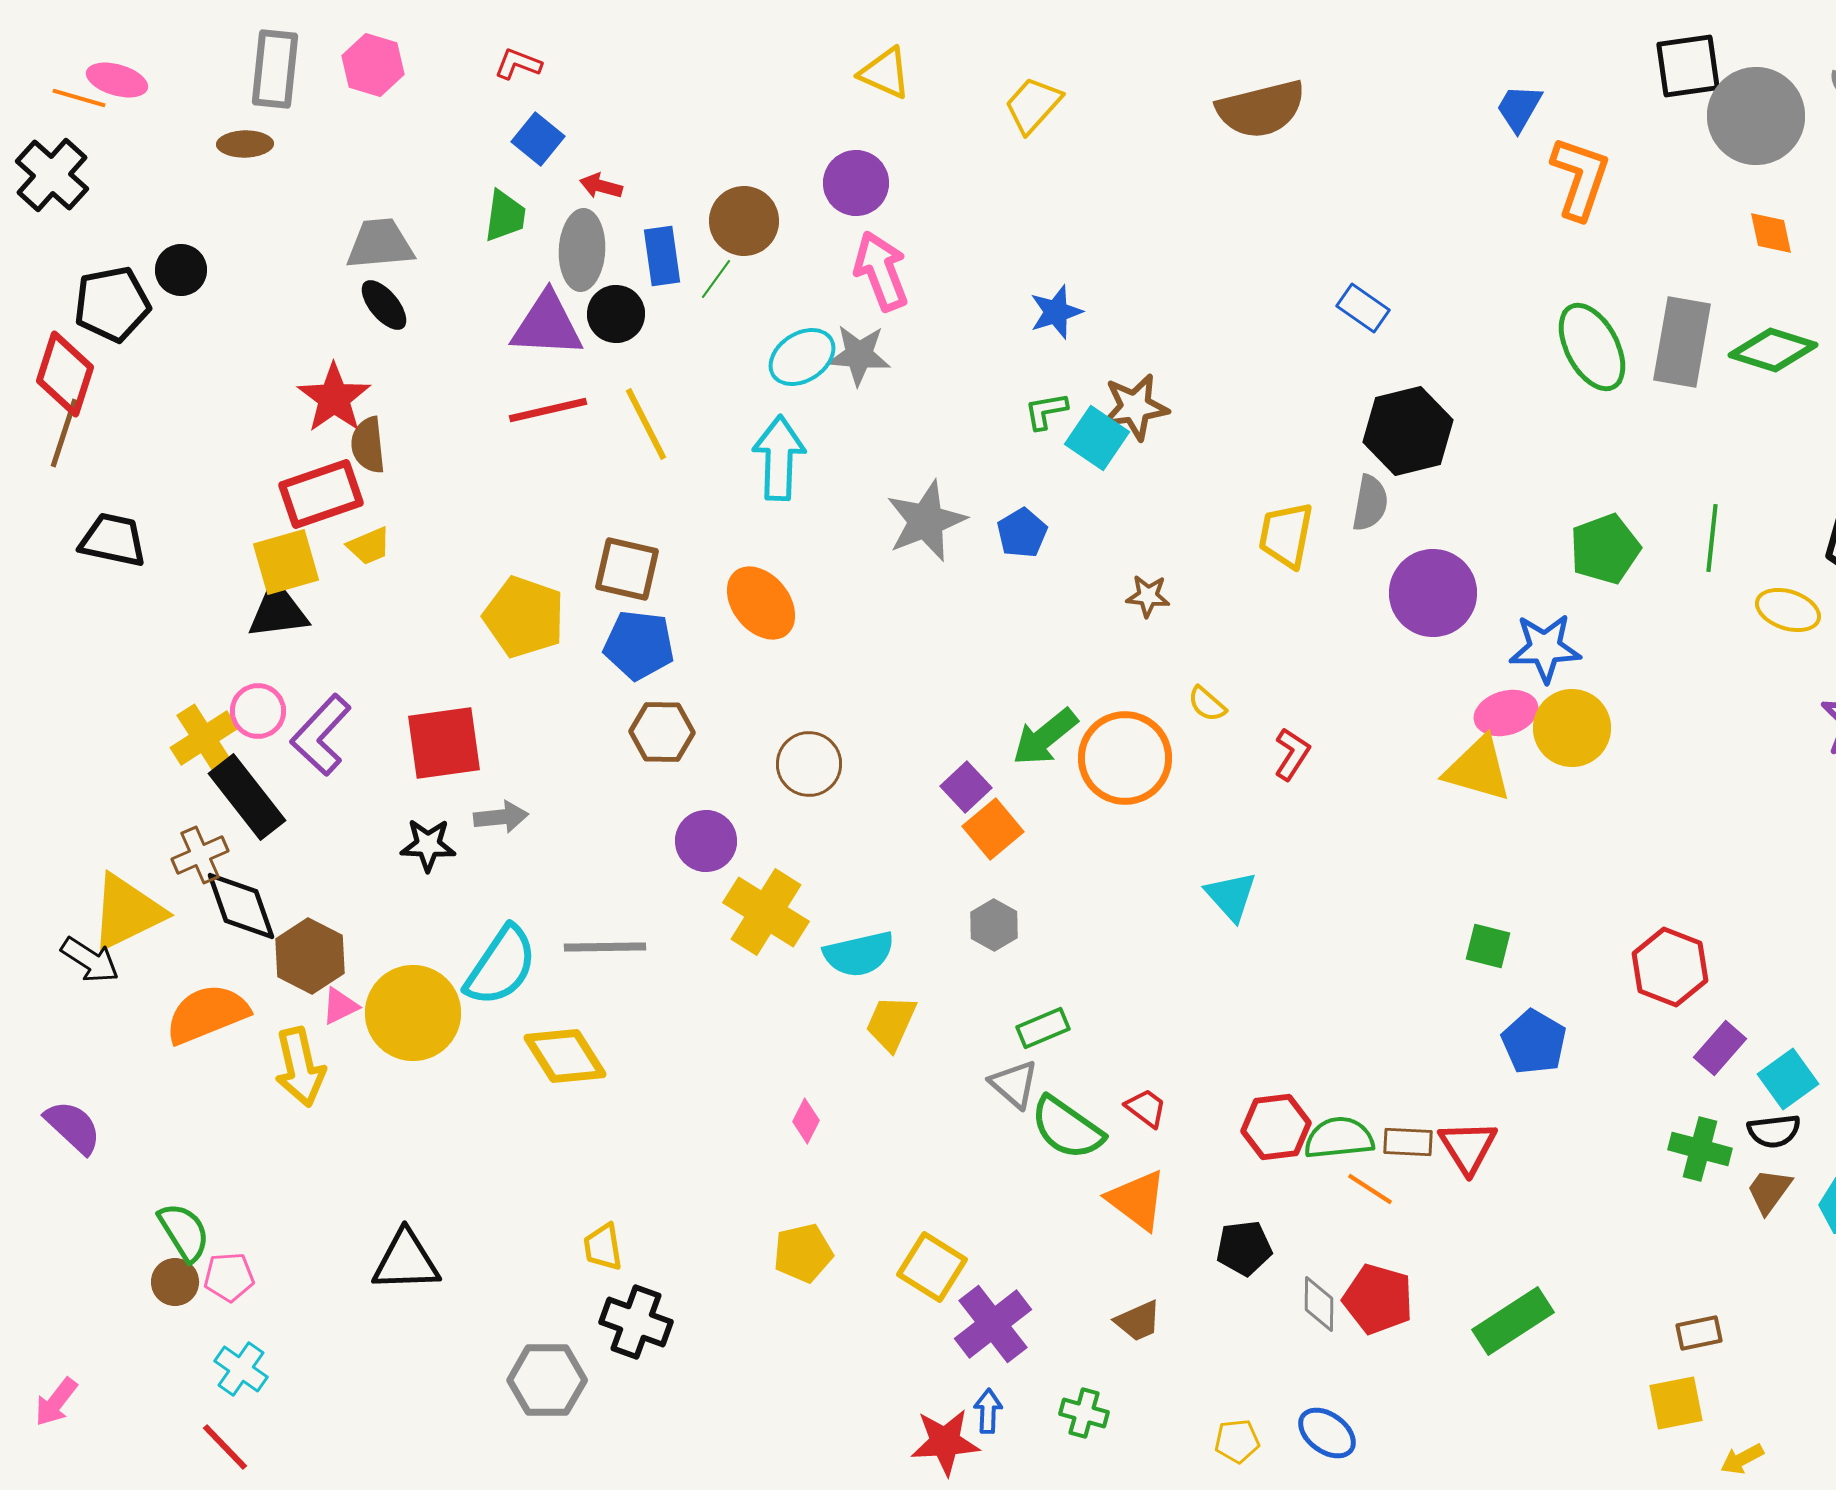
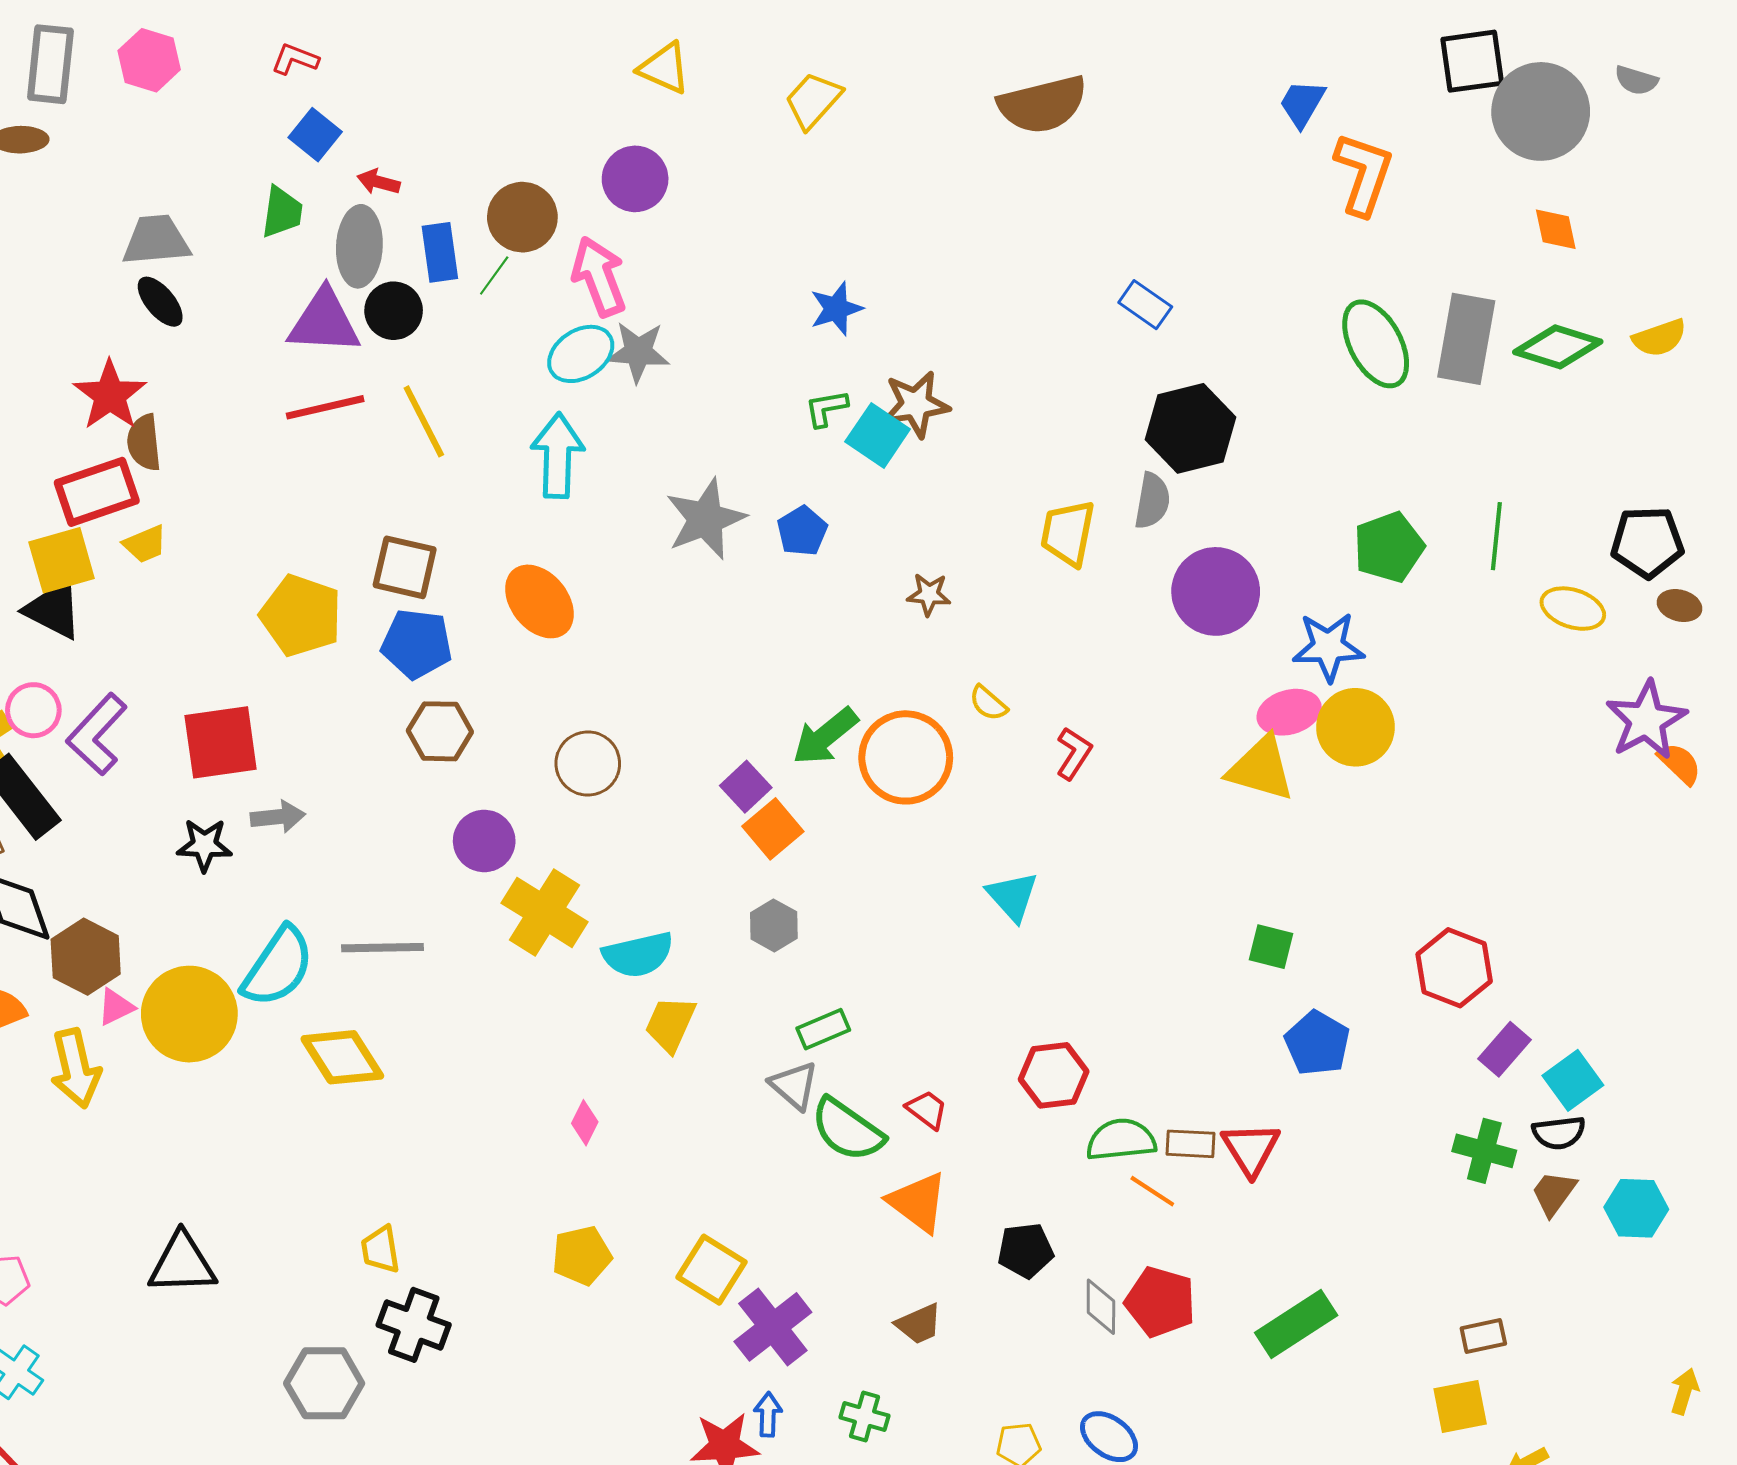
pink arrow: (881, 271) -> (599, 276), moved
black triangle: (278, 611) -> (53, 610), turned 34
red hexagon: (1276, 1127) -> (1054, 1075), moved

